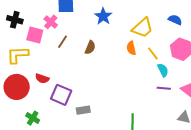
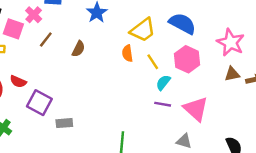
blue semicircle: (175, 20) -> (182, 24), size x1.6
cyan semicircle: (163, 70) -> (163, 83), turned -120

